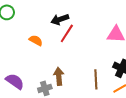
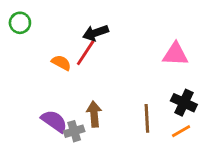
red line: (67, 33) -> (86, 53), moved
purple semicircle: (15, 81) -> (54, 121), moved

